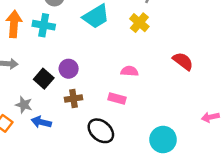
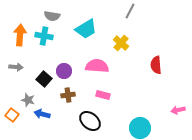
yellow cross: (139, 23) -> (121, 43), moved
red semicircle: (183, 61) -> (156, 65), turned -132
pink semicircle: (129, 71) -> (97, 66), moved, size x1.6

